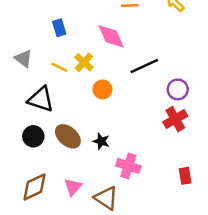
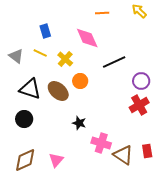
yellow line: (59, 67) -> (40, 53), moved
brown ellipse: (68, 136) -> (58, 91), moved
brown triangle: (106, 198) -> (123, 155), moved

